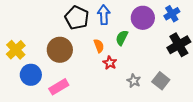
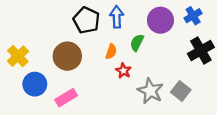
orange semicircle: (99, 46) -> (111, 52), turned 40
gray star: (134, 81) -> (150, 91), size x1.6

